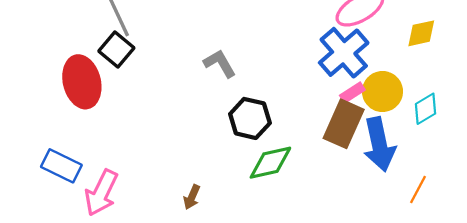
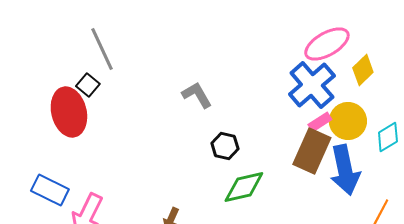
yellow diamond: (421, 33) -> (363, 70), moved, turned -32
black square: (116, 49) -> (88, 85), moved, size x0.7
black hexagon: (250, 118) -> (225, 146), size x0.7

